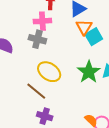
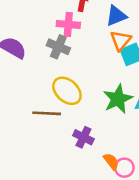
brown line: (36, 91) -> (47, 113), turned -45
purple cross: (45, 116) -> (83, 137), moved

